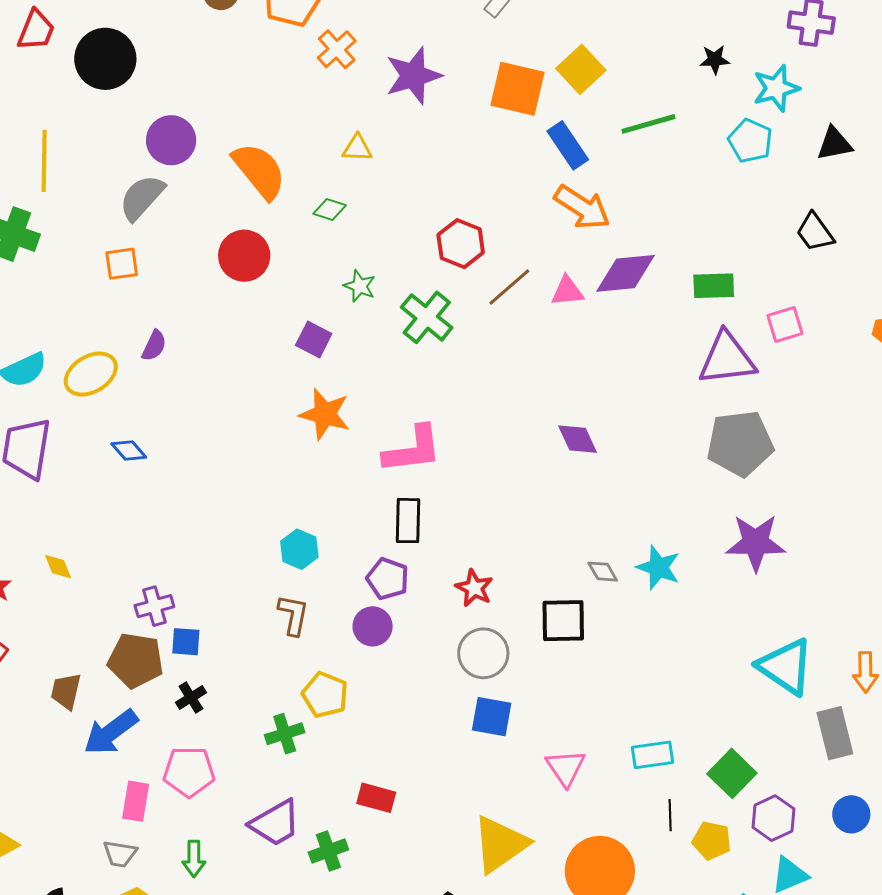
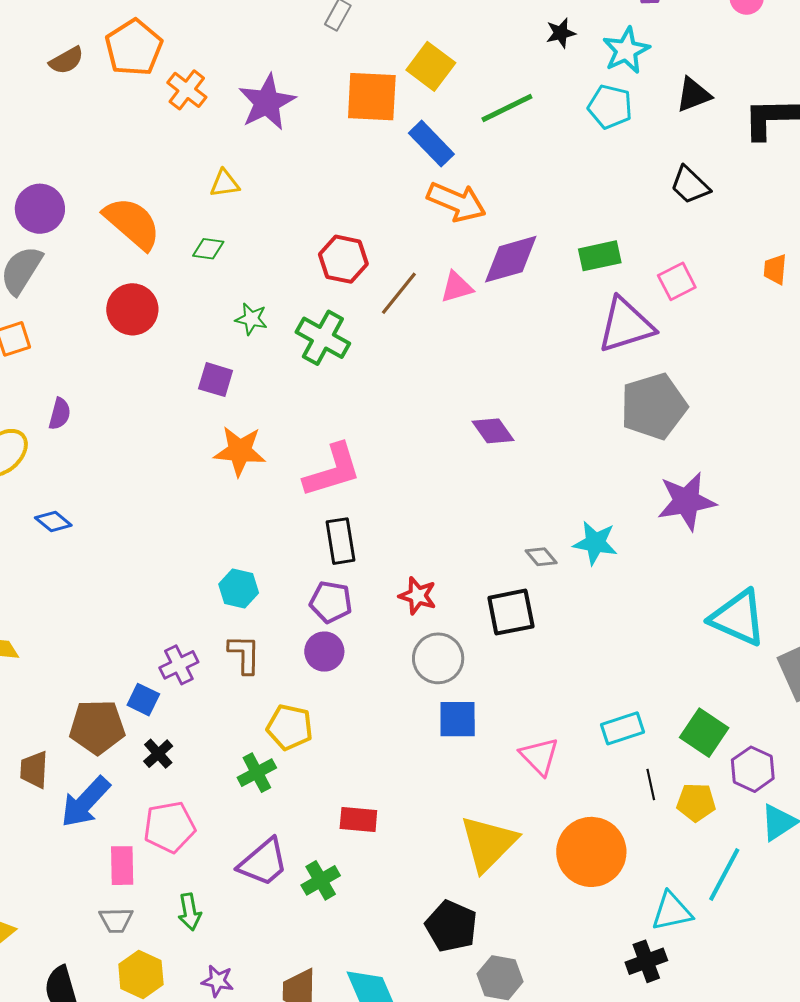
purple cross: (154, 606) -> (179, 665), moved
blue square: (186, 642) -> (143, 700), turned 32

